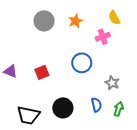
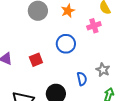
blue circle: (82, 63) -> (66, 44), moved
blue semicircle: (96, 105) -> (82, 79), moved

